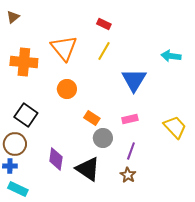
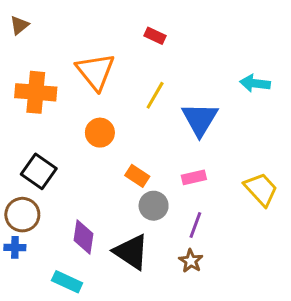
yellow line: (104, 51) -> (155, 95), moved
cyan rectangle: (18, 189) -> (67, 282), moved

